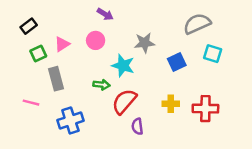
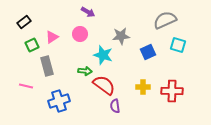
red semicircle: (124, 101) -> (104, 85), turned 85

